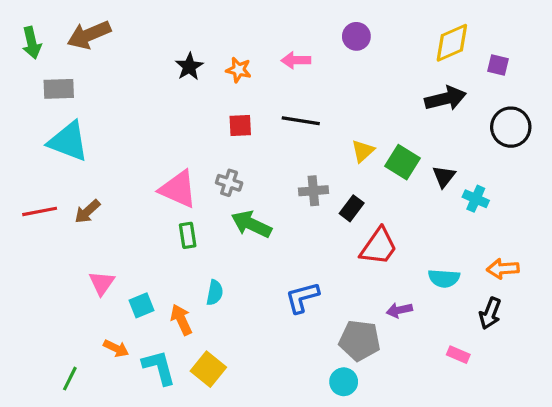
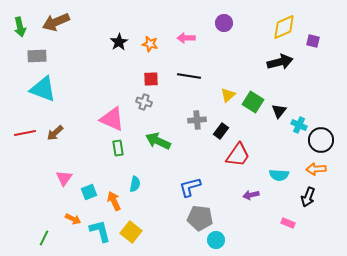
black circle: (511, 127) -> (321, 140), moved
gray cross: (229, 183) -> (144, 102), moved
gray pentagon: (360, 340) -> (200, 218), moved

